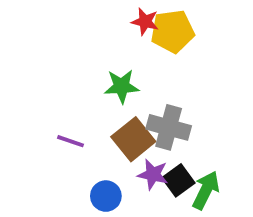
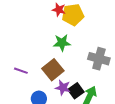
green star: (122, 86) -> (62, 43), moved
gray cross: (169, 127) -> (99, 59), moved

